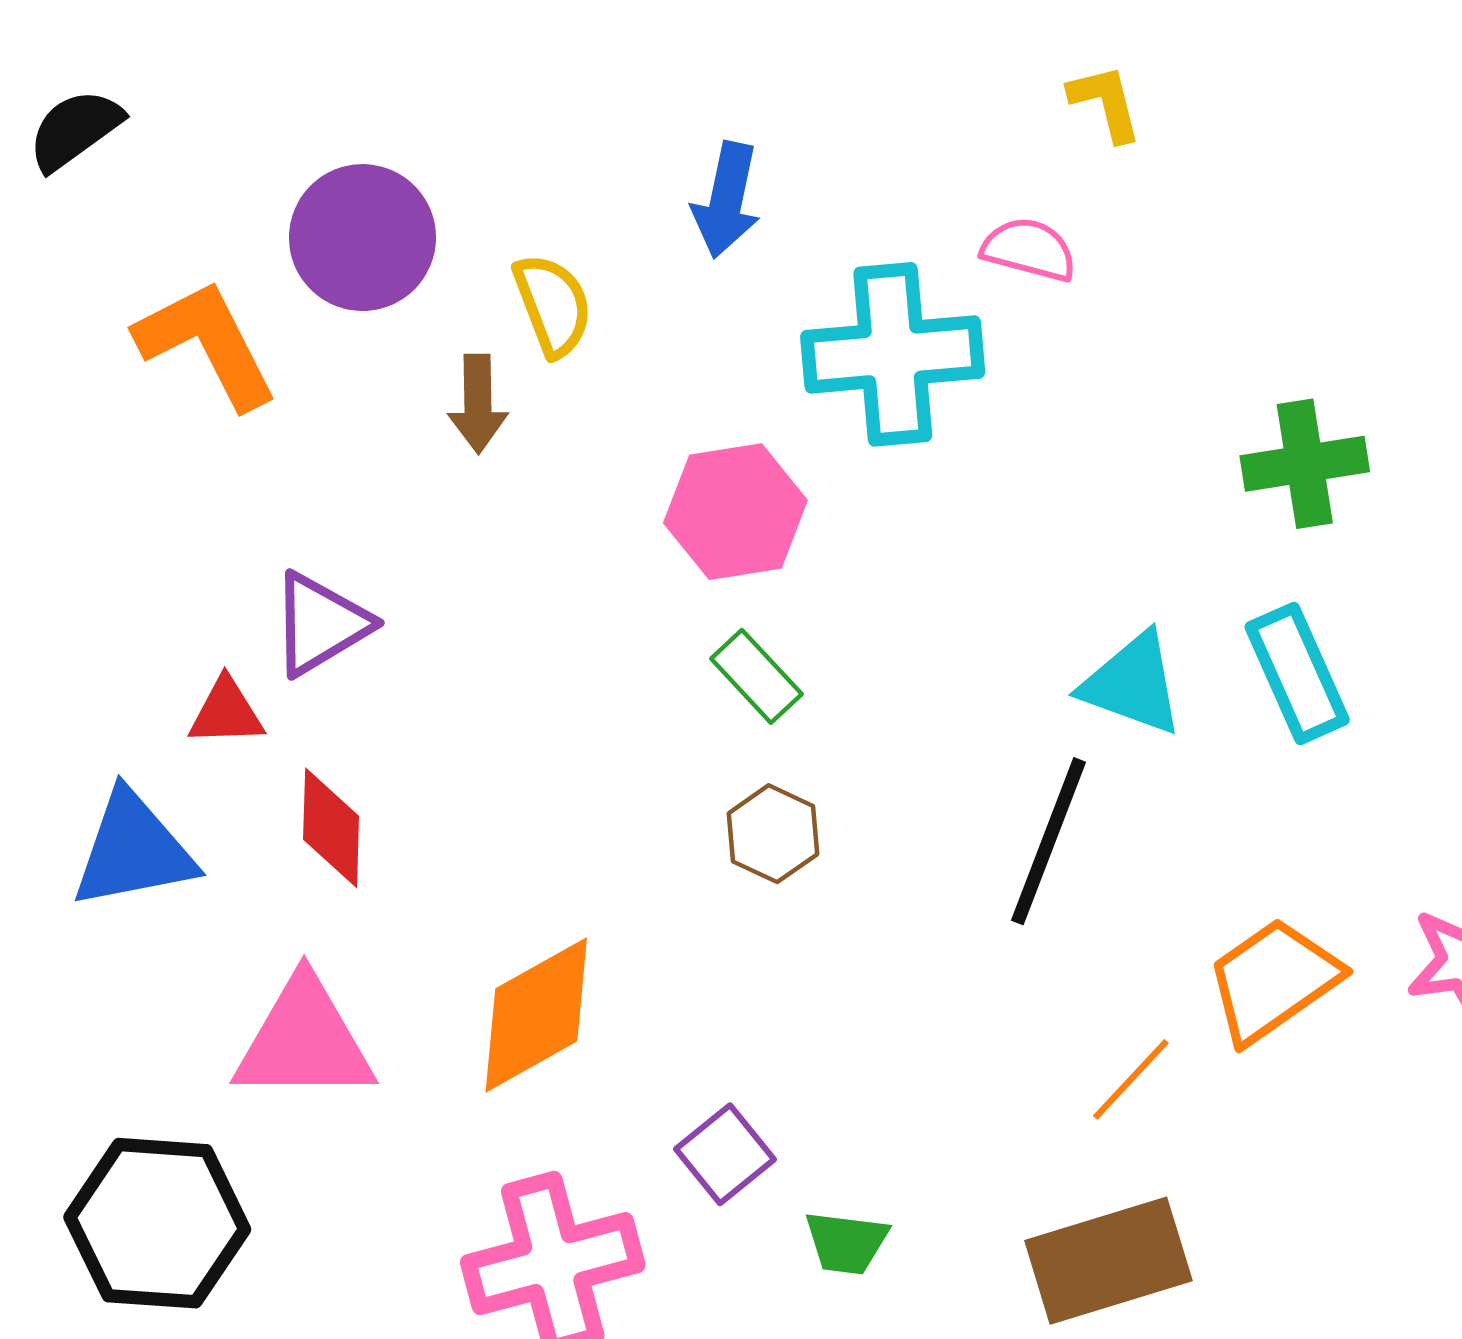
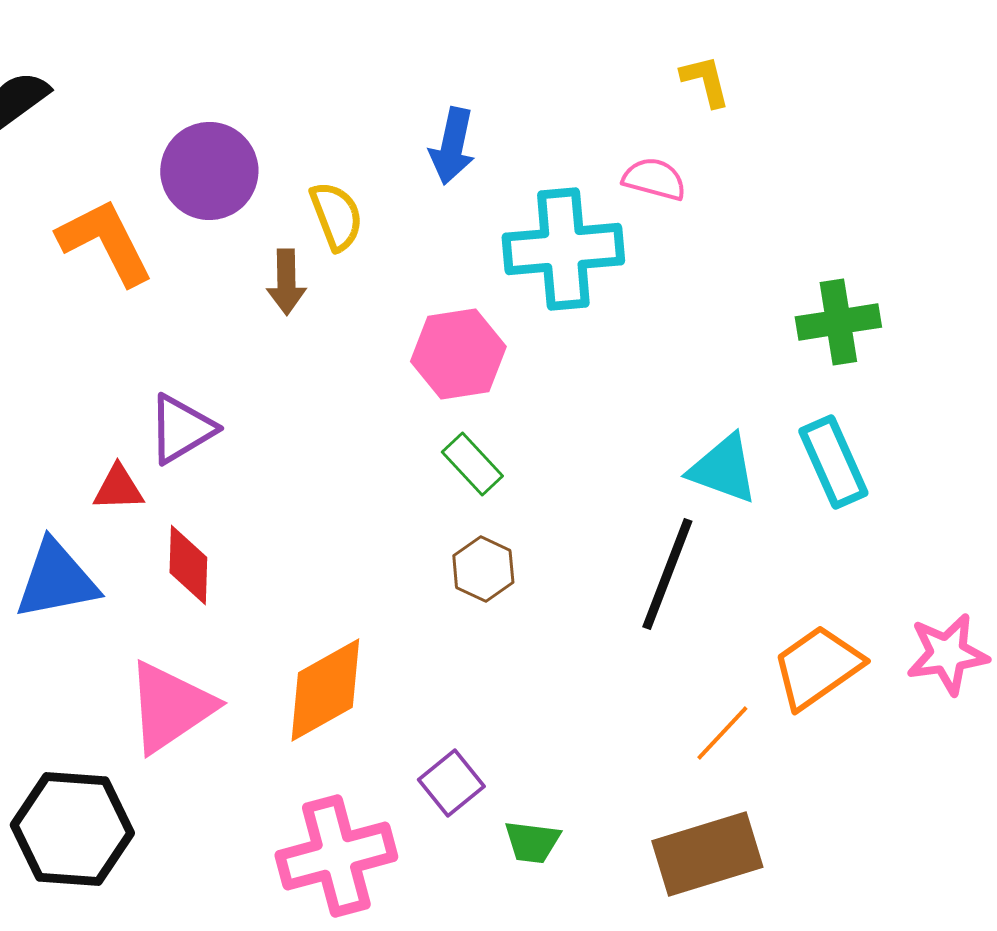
pink triangle: (304, 1040) -> (170, 707), turned -34

